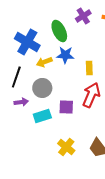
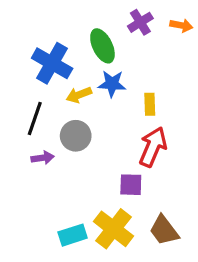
purple square: (66, 107) -> (131, 185), moved
cyan rectangle: (42, 116) -> (73, 235), moved
yellow cross: (66, 147) -> (114, 229), size x1.4

